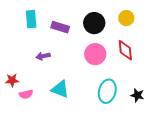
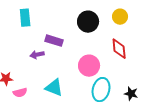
purple rectangle: (60, 27) -> (54, 41), moved
pink circle: (95, 54) -> (89, 66), moved

